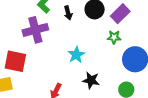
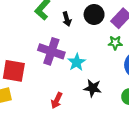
purple cross: (35, 30) -> (51, 51), moved, turned 35

